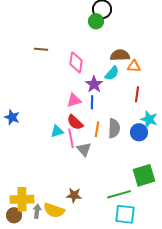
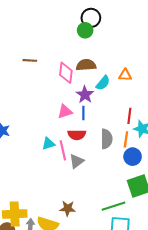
brown semicircle: (120, 55) -> (86, 65), moved
red line: (137, 94) -> (129, 116), moved
red semicircle: (75, 122) -> (77, 135), moved, turned -42
orange line: (97, 129) -> (126, 139), moved
blue circle: (139, 132) -> (133, 157), moved
gray triangle: (84, 149) -> (77, 161), turned 35

